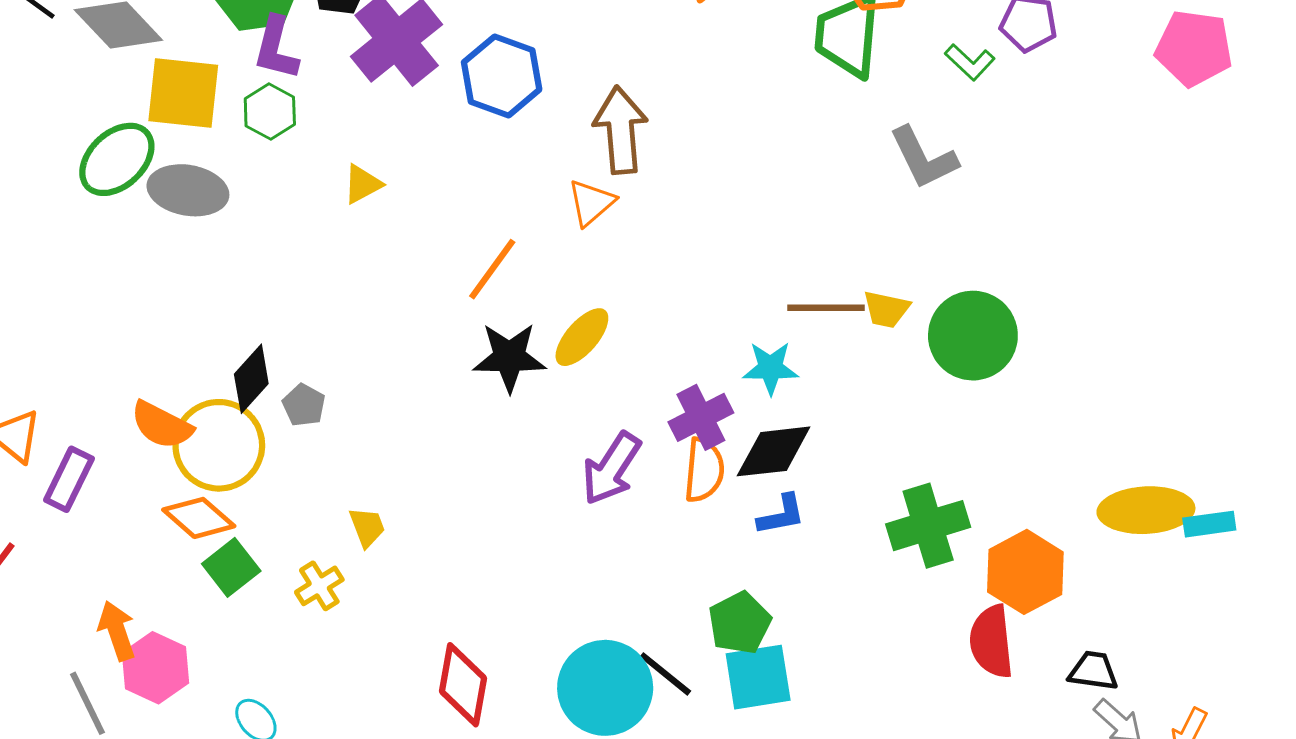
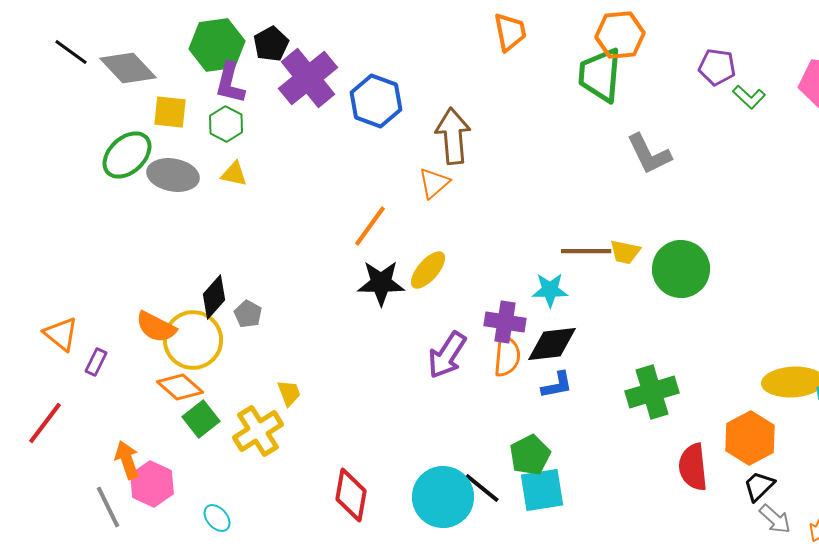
green L-shape: (970, 62) -> (749, 97), moved
yellow square: (183, 93) -> (170, 112), size x0.7
yellow triangle: (363, 184) -> (234, 174), moved, turned 40
purple cross: (701, 417) -> (505, 322), turned 36
purple rectangle: (69, 479) -> (96, 362), size x0.7
orange hexagon: (1025, 572) -> (750, 438), moved
yellow cross: (319, 586) -> (258, 431), size x1.6
black trapezoid: (1093, 671) -> (759, 486), turned -52

